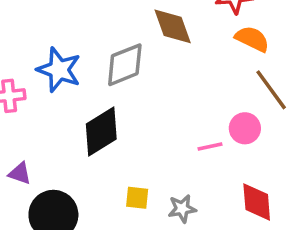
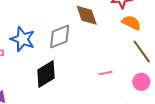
pink circle: (245, 128) -> (141, 82), moved
pink line: (210, 146) -> (106, 73), moved

